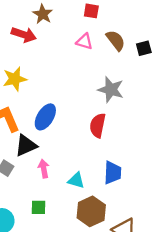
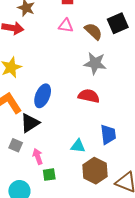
brown semicircle: (116, 40) -> (93, 31), moved
black square: (144, 48) -> (118, 23), size x1.5
red semicircle: (98, 125) -> (89, 96), turned 100
pink arrow: (44, 169) -> (38, 156), moved

